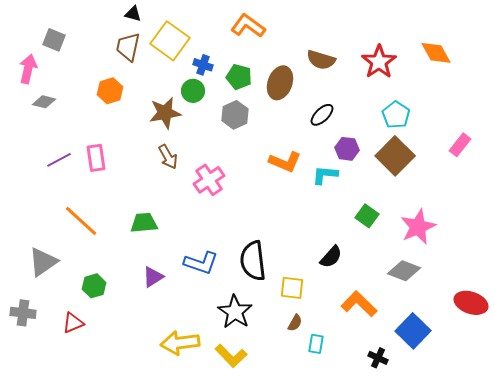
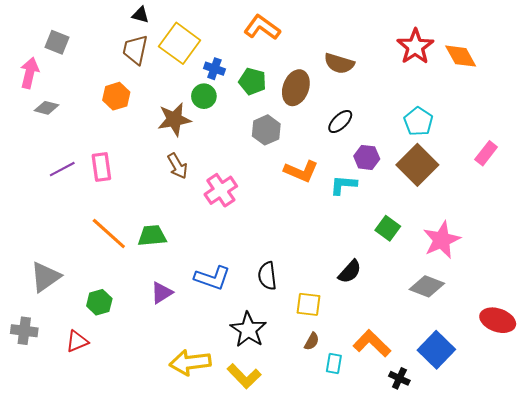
red star: (379, 62) -> (415, 46), moved
gray hexagon: (235, 115) -> (266, 130), moved
orange line: (81, 221) -> (109, 234), moved
black semicircle: (253, 261) -> (267, 276), size x0.7
orange L-shape: (359, 304) -> (372, 343), moved

